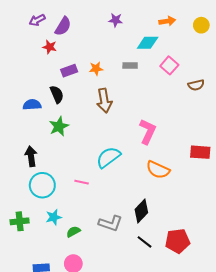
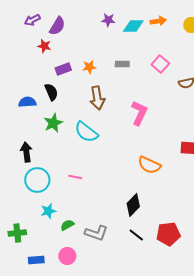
cyan diamond: (148, 43) -> (133, 26), moved
pink L-shape: (148, 132) -> (139, 113), moved
cyan semicircle: (108, 157) -> (86, 132), moved, turned -105
green cross: (20, 221) -> (17, 233), moved
gray L-shape: (110, 223) -> (96, 233), moved

